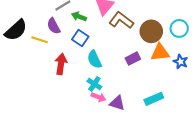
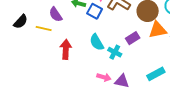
black semicircle: (16, 30) -> (21, 22), size x0.7
blue square: (80, 38) -> (95, 11), moved
cyan cross: (94, 84) -> (115, 52), moved

